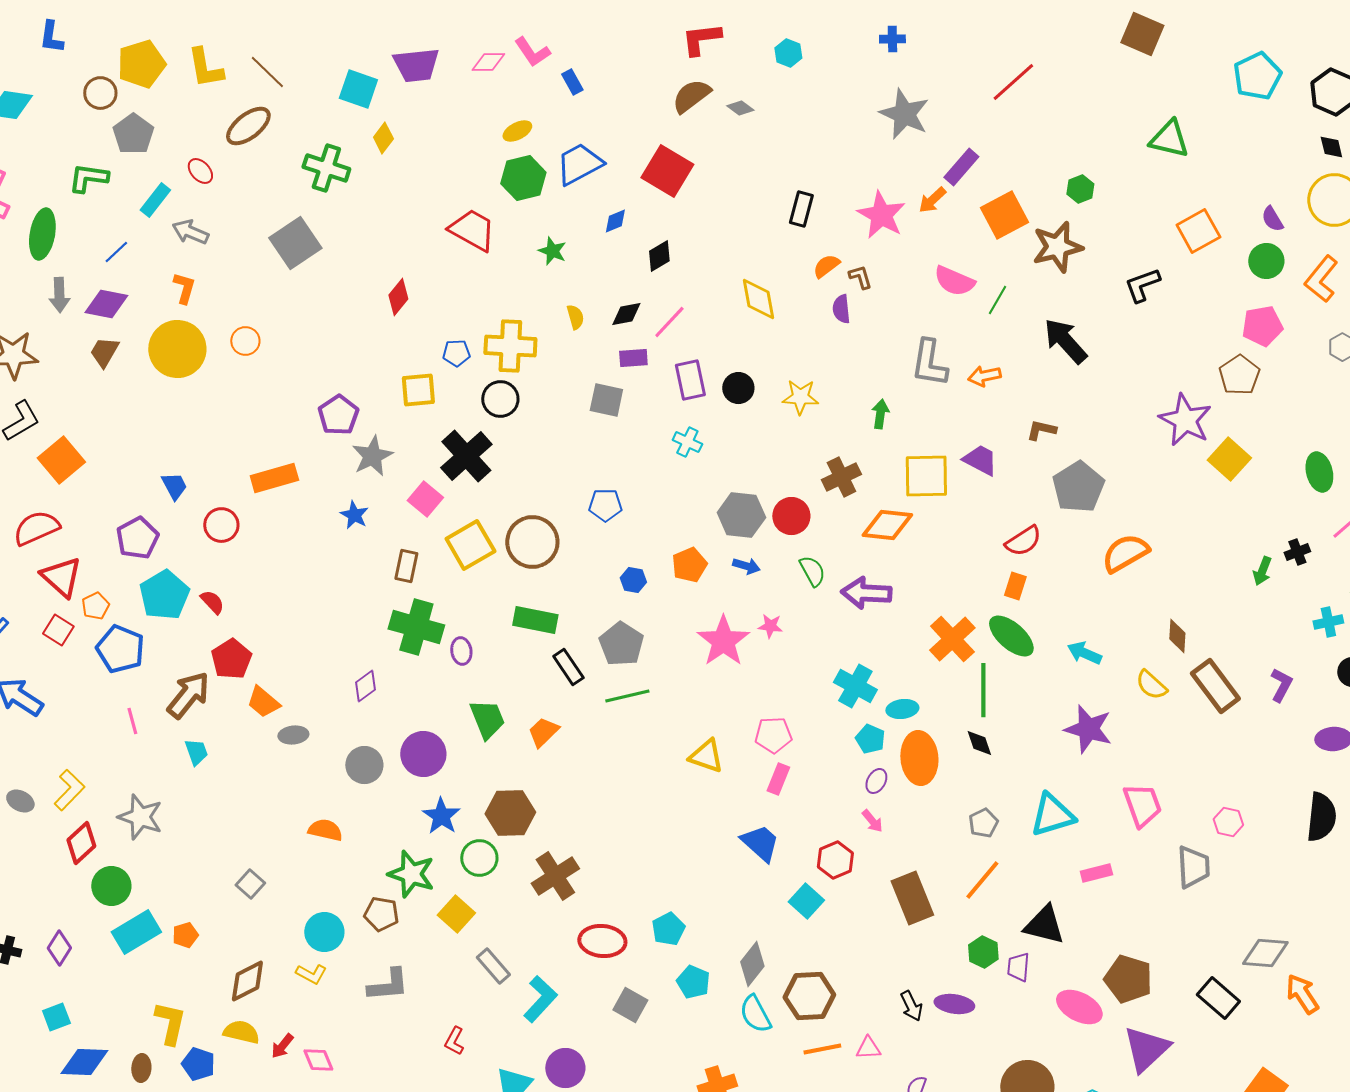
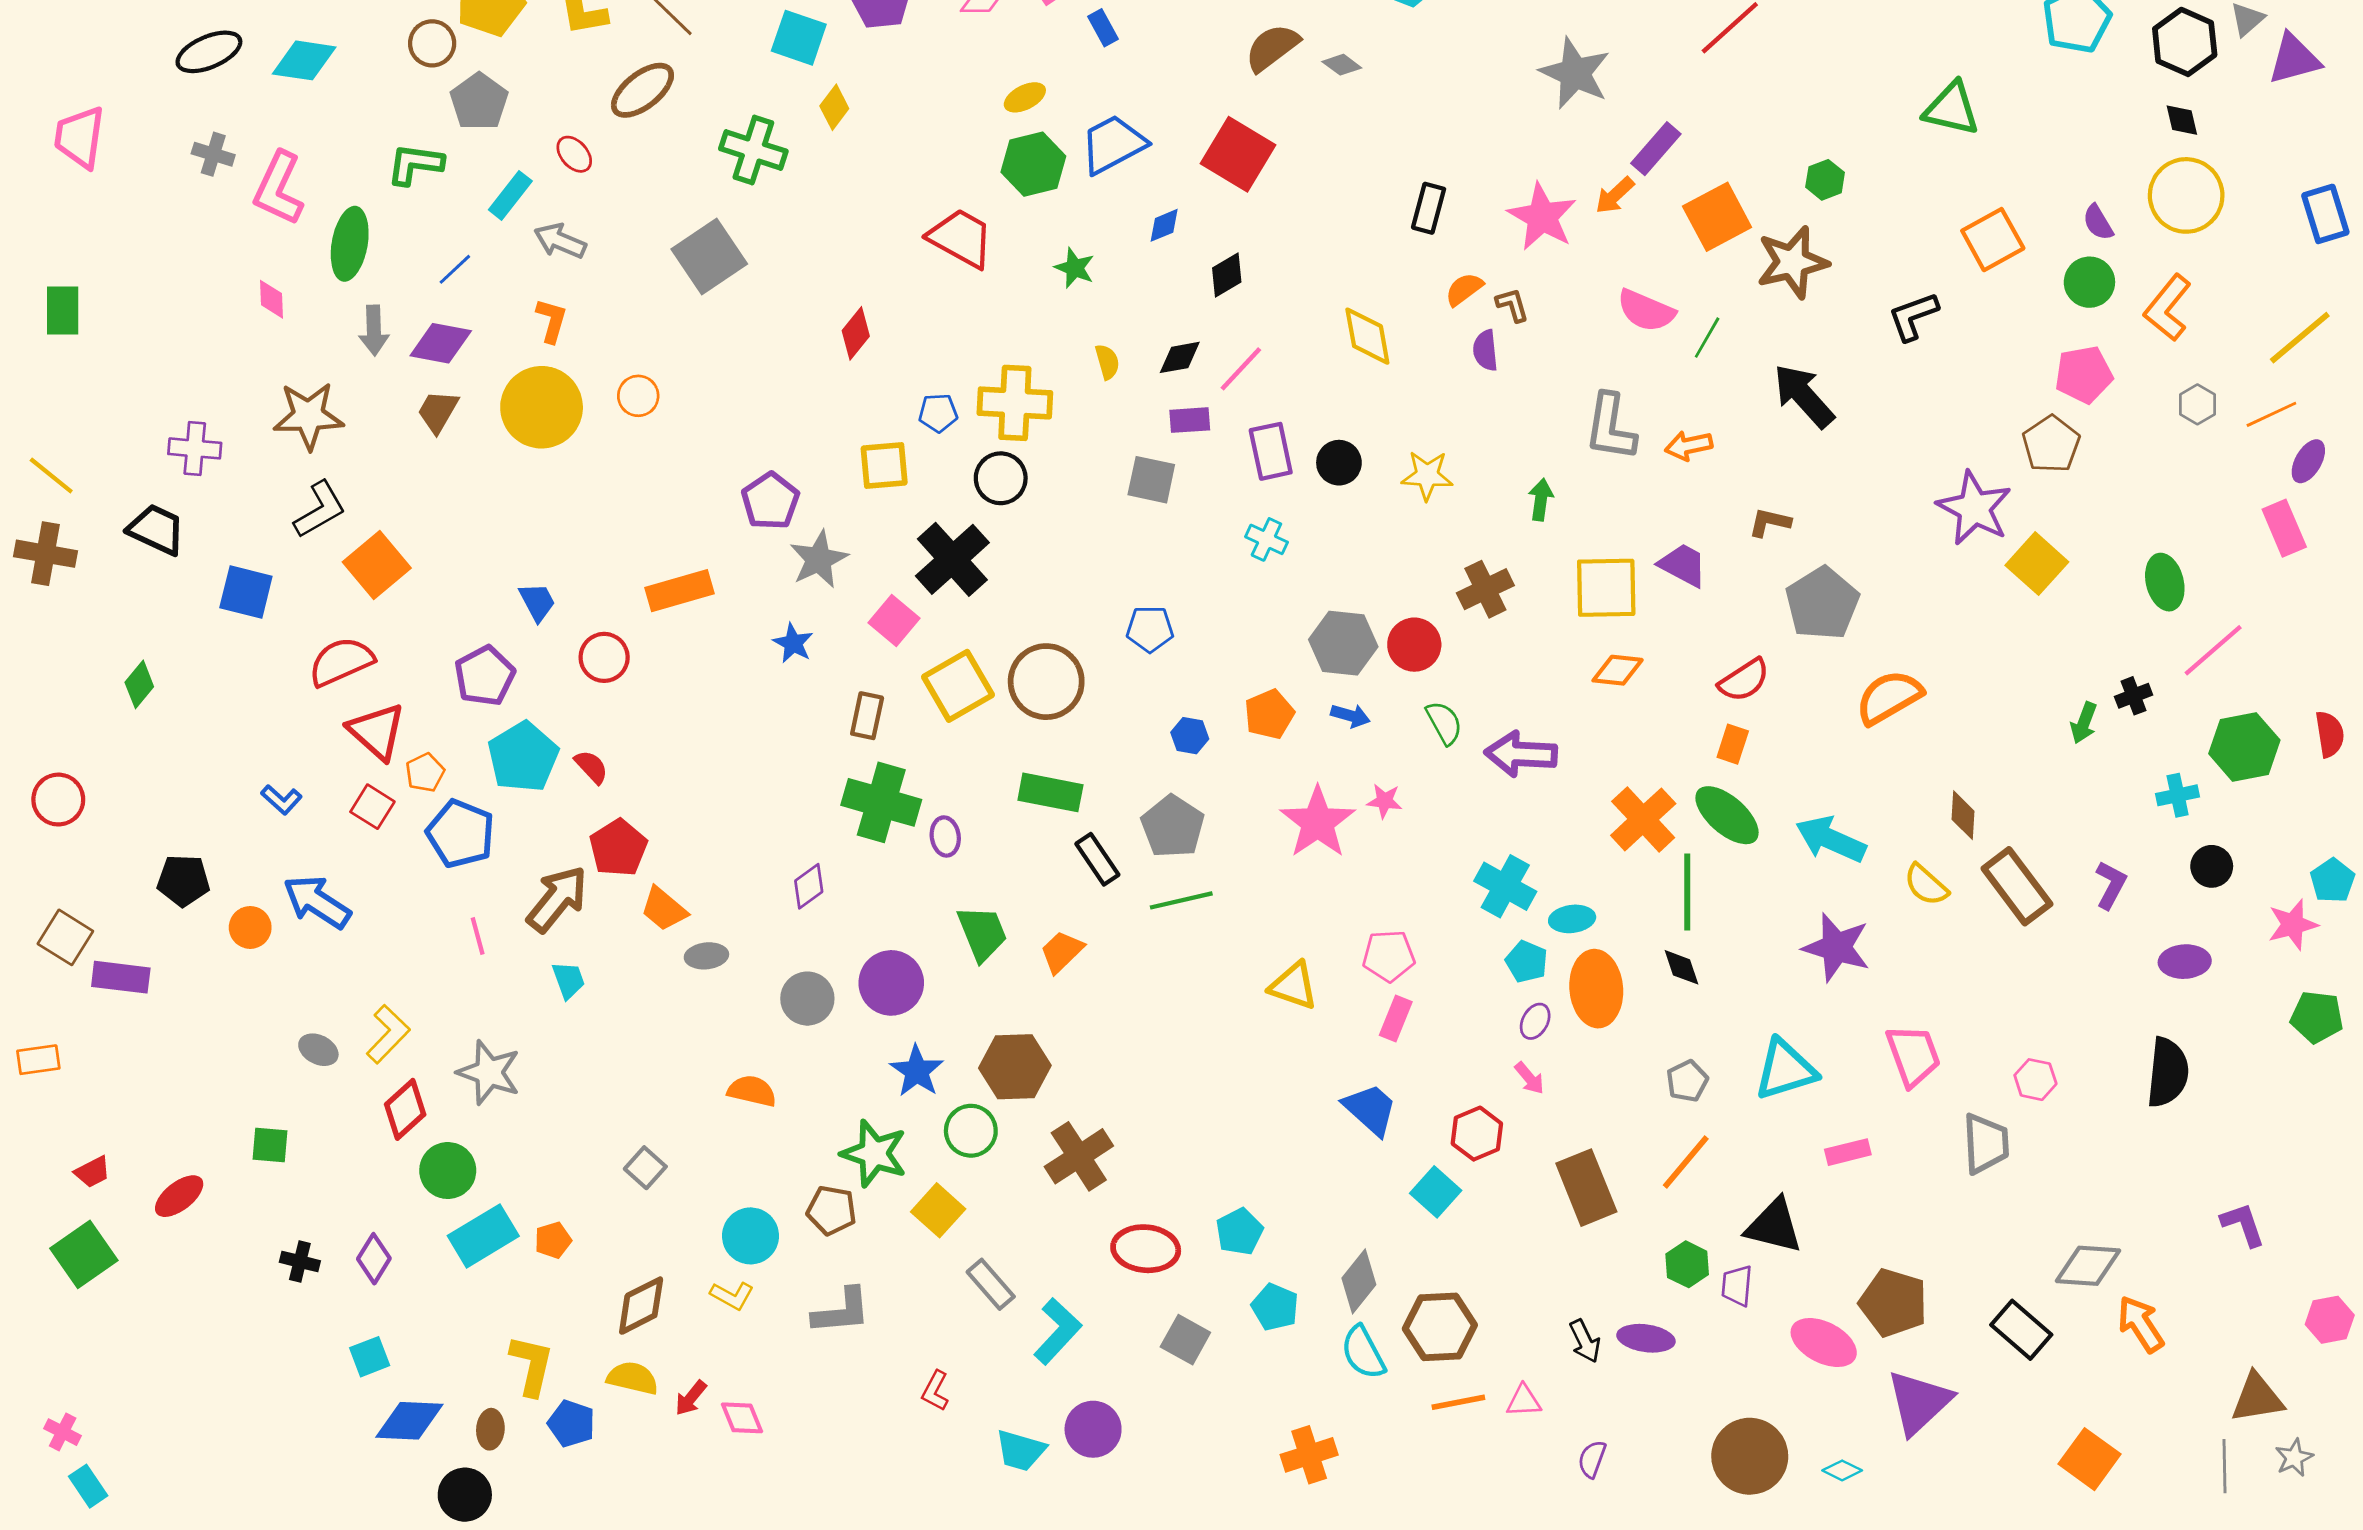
orange diamond: (887, 525) -> (1618, 670), moved, size x0.7
cyan arrow: (1084, 653) -> (1831, 839), size x1.4

